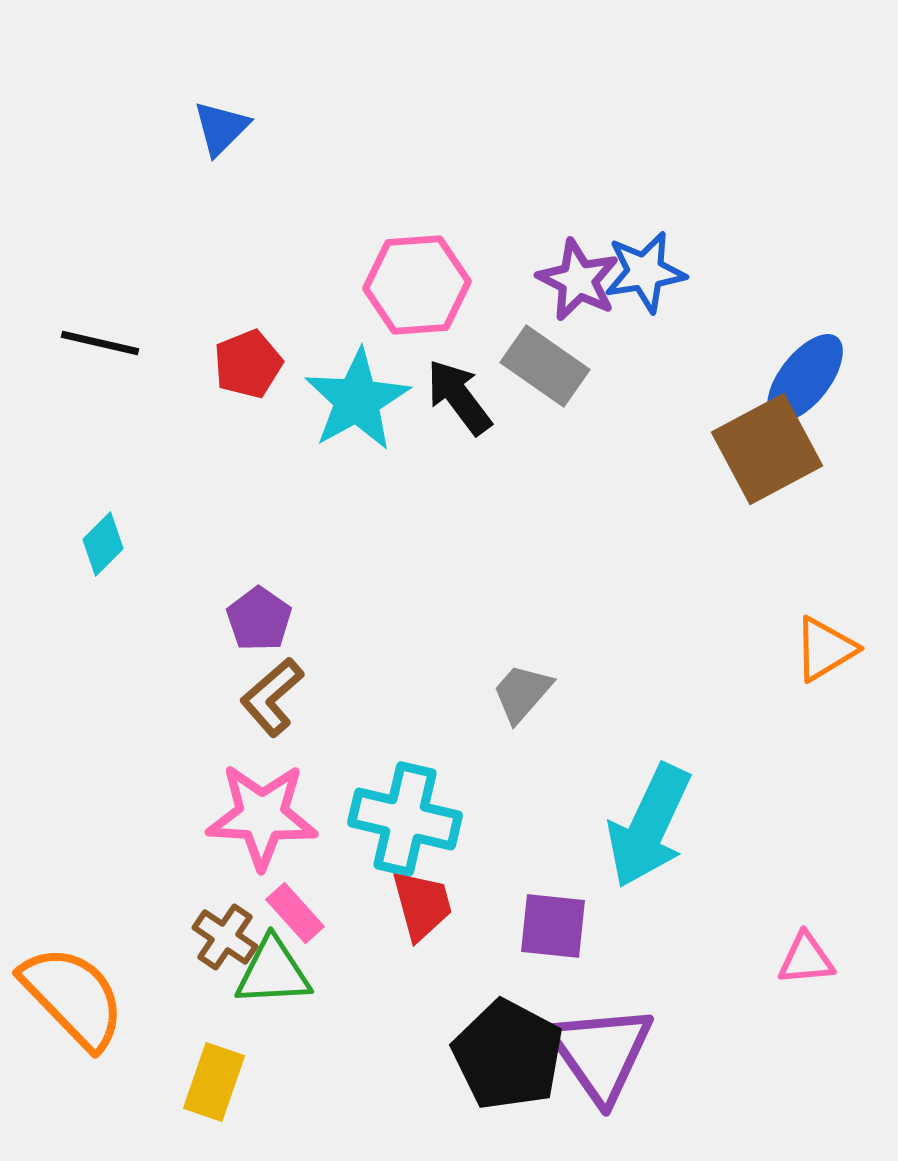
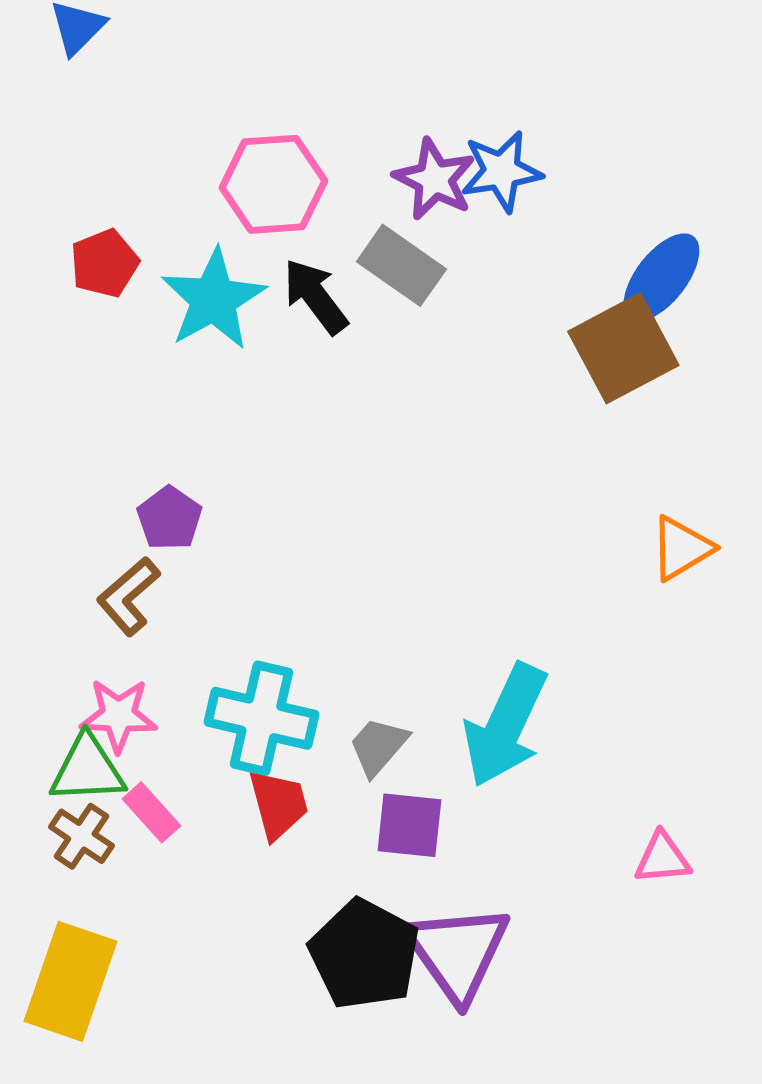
purple pentagon: (259, 619) -> (169, 518), moved
gray trapezoid: (522, 693) -> (378, 746), moved
pink star: (262, 816) -> (118, 715), size x0.7
green triangle: (273, 972) -> (87, 769), moved
yellow rectangle: (214, 1082) -> (70, 981), size x1.5

